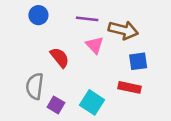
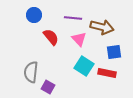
red semicircle: (60, 58) -> (51, 37), moved
cyan square: (92, 102) -> (84, 66), moved

